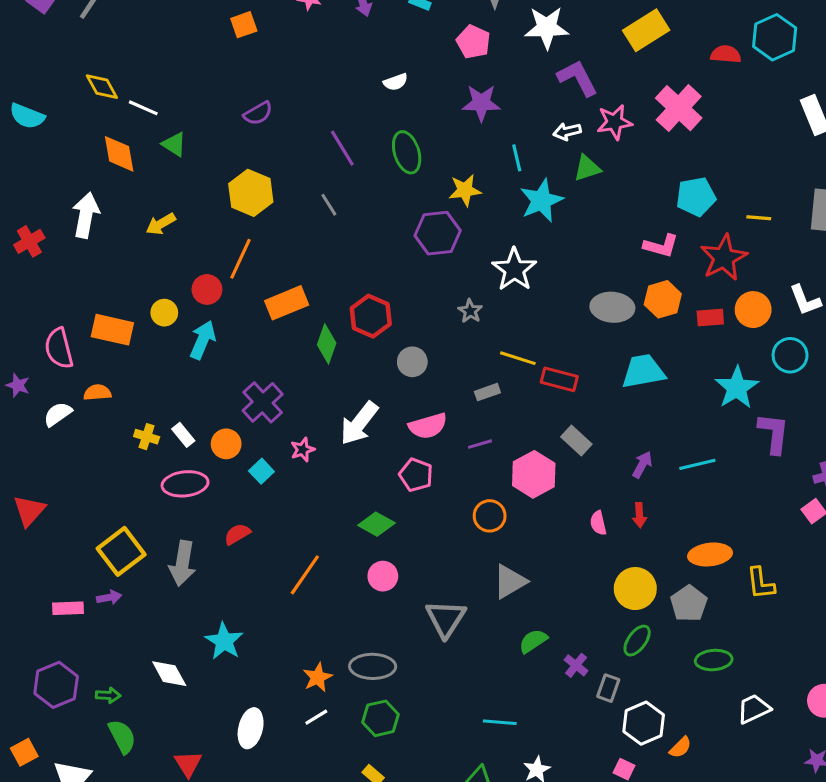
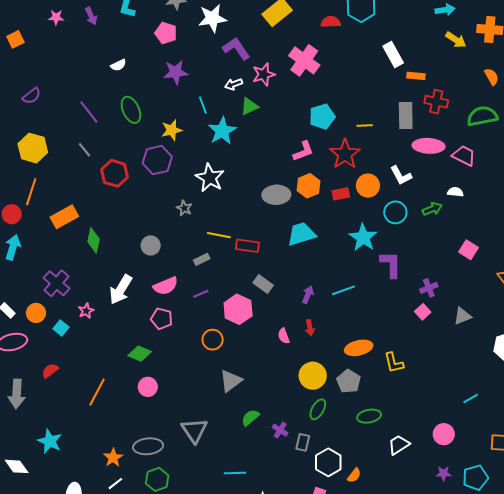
pink L-shape: (661, 246) -> (303, 151), turned -30
red hexagon: (371, 316) -> (115, 173), moved
gray triangle: (446, 619) -> (194, 431), moved

